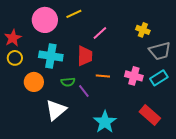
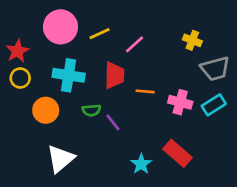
yellow line: (74, 14) -> (100, 34), moved
orange line: (103, 76) -> (145, 91), moved
white triangle: (56, 110) -> (61, 159), moved
red rectangle: (150, 115) -> (177, 153), moved
cyan star: (105, 122) -> (141, 164), size x0.7

